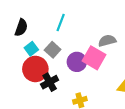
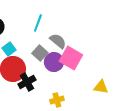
gray semicircle: (107, 41) -> (58, 41), moved, turned 54
gray square: (53, 50) -> (40, 53), moved

